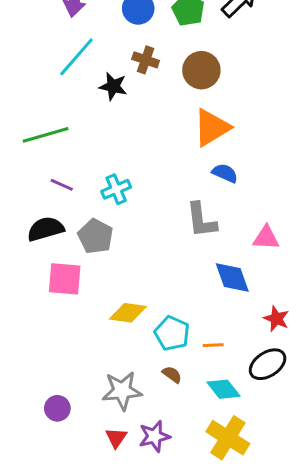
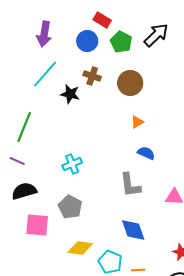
orange triangle: (212, 128) -> (137, 122), size x0.5
green line: (46, 135) -> (24, 127), turned -52
purple line: (62, 185) -> (17, 161), moved
gray pentagon: (96, 236) -> (70, 207), moved
blue diamond: (232, 277) -> (133, 230), moved

